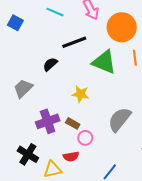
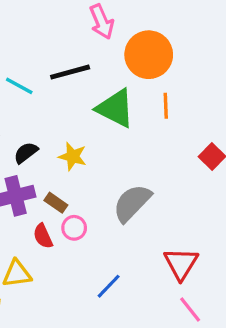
cyan line: (55, 12) -> (19, 86), moved
black semicircle: (50, 64) -> (26, 153), moved
red semicircle: (71, 156) -> (43, 236), moved, turned 70

